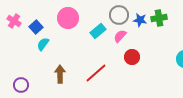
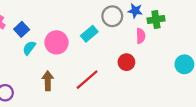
pink circle: (68, 18) -> (56, 42), moved
blue star: (140, 20) -> (135, 11), moved
pink semicircle: (120, 36) -> (141, 36), moved, turned 136

